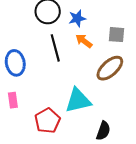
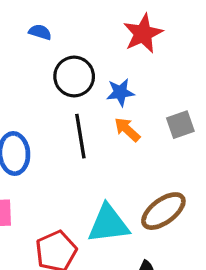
gray square: (116, 35) -> (180, 125), turned -30
brown ellipse: (110, 68) -> (163, 211), moved

